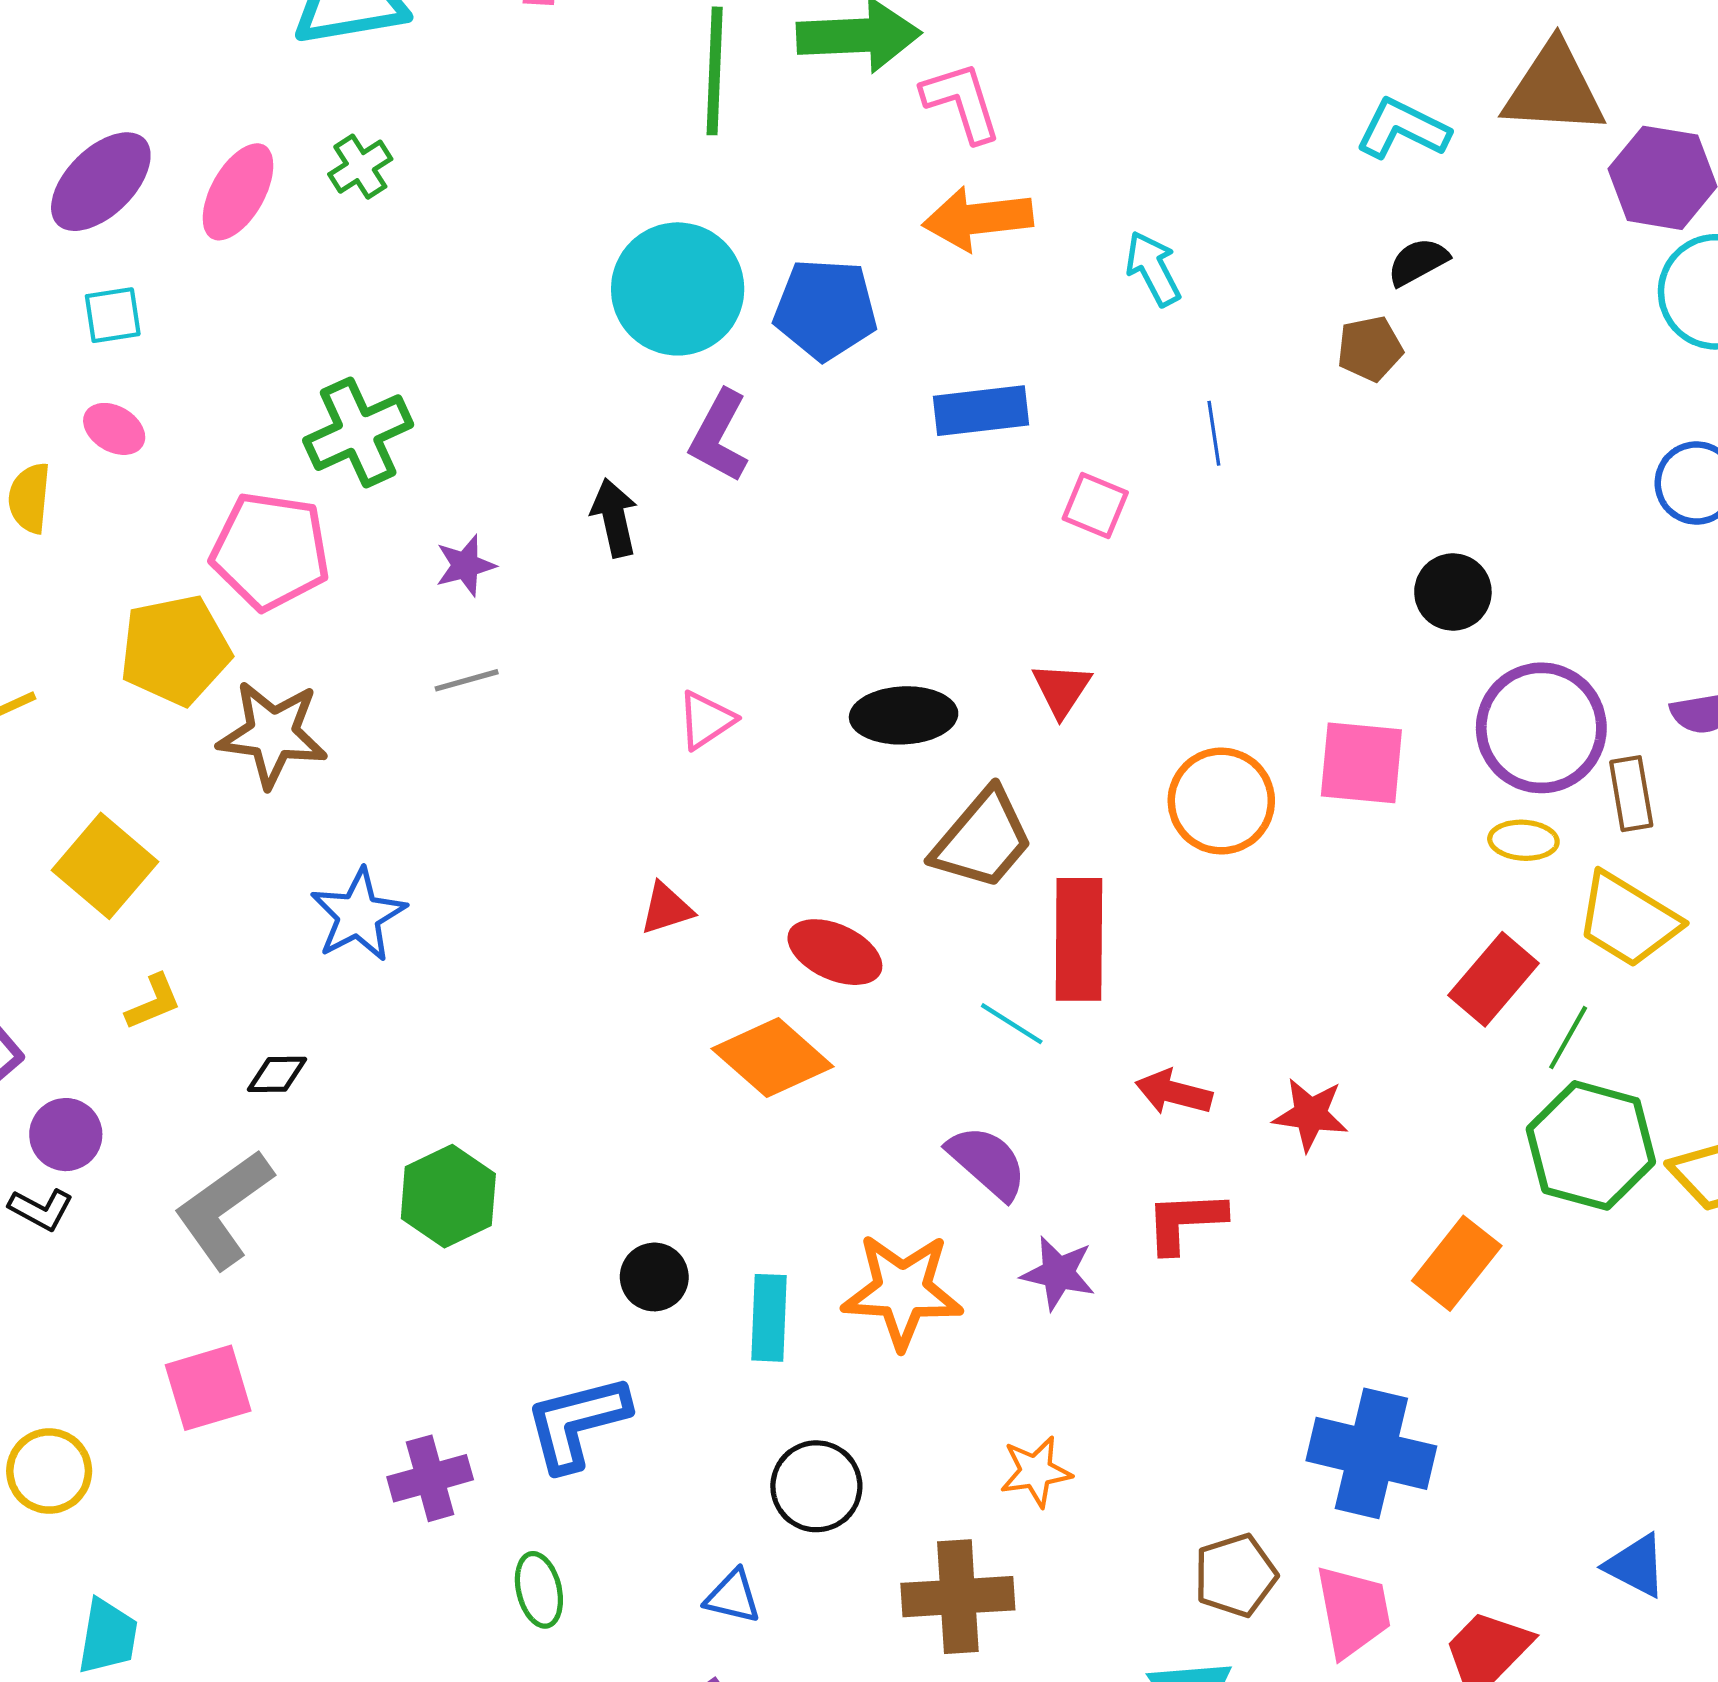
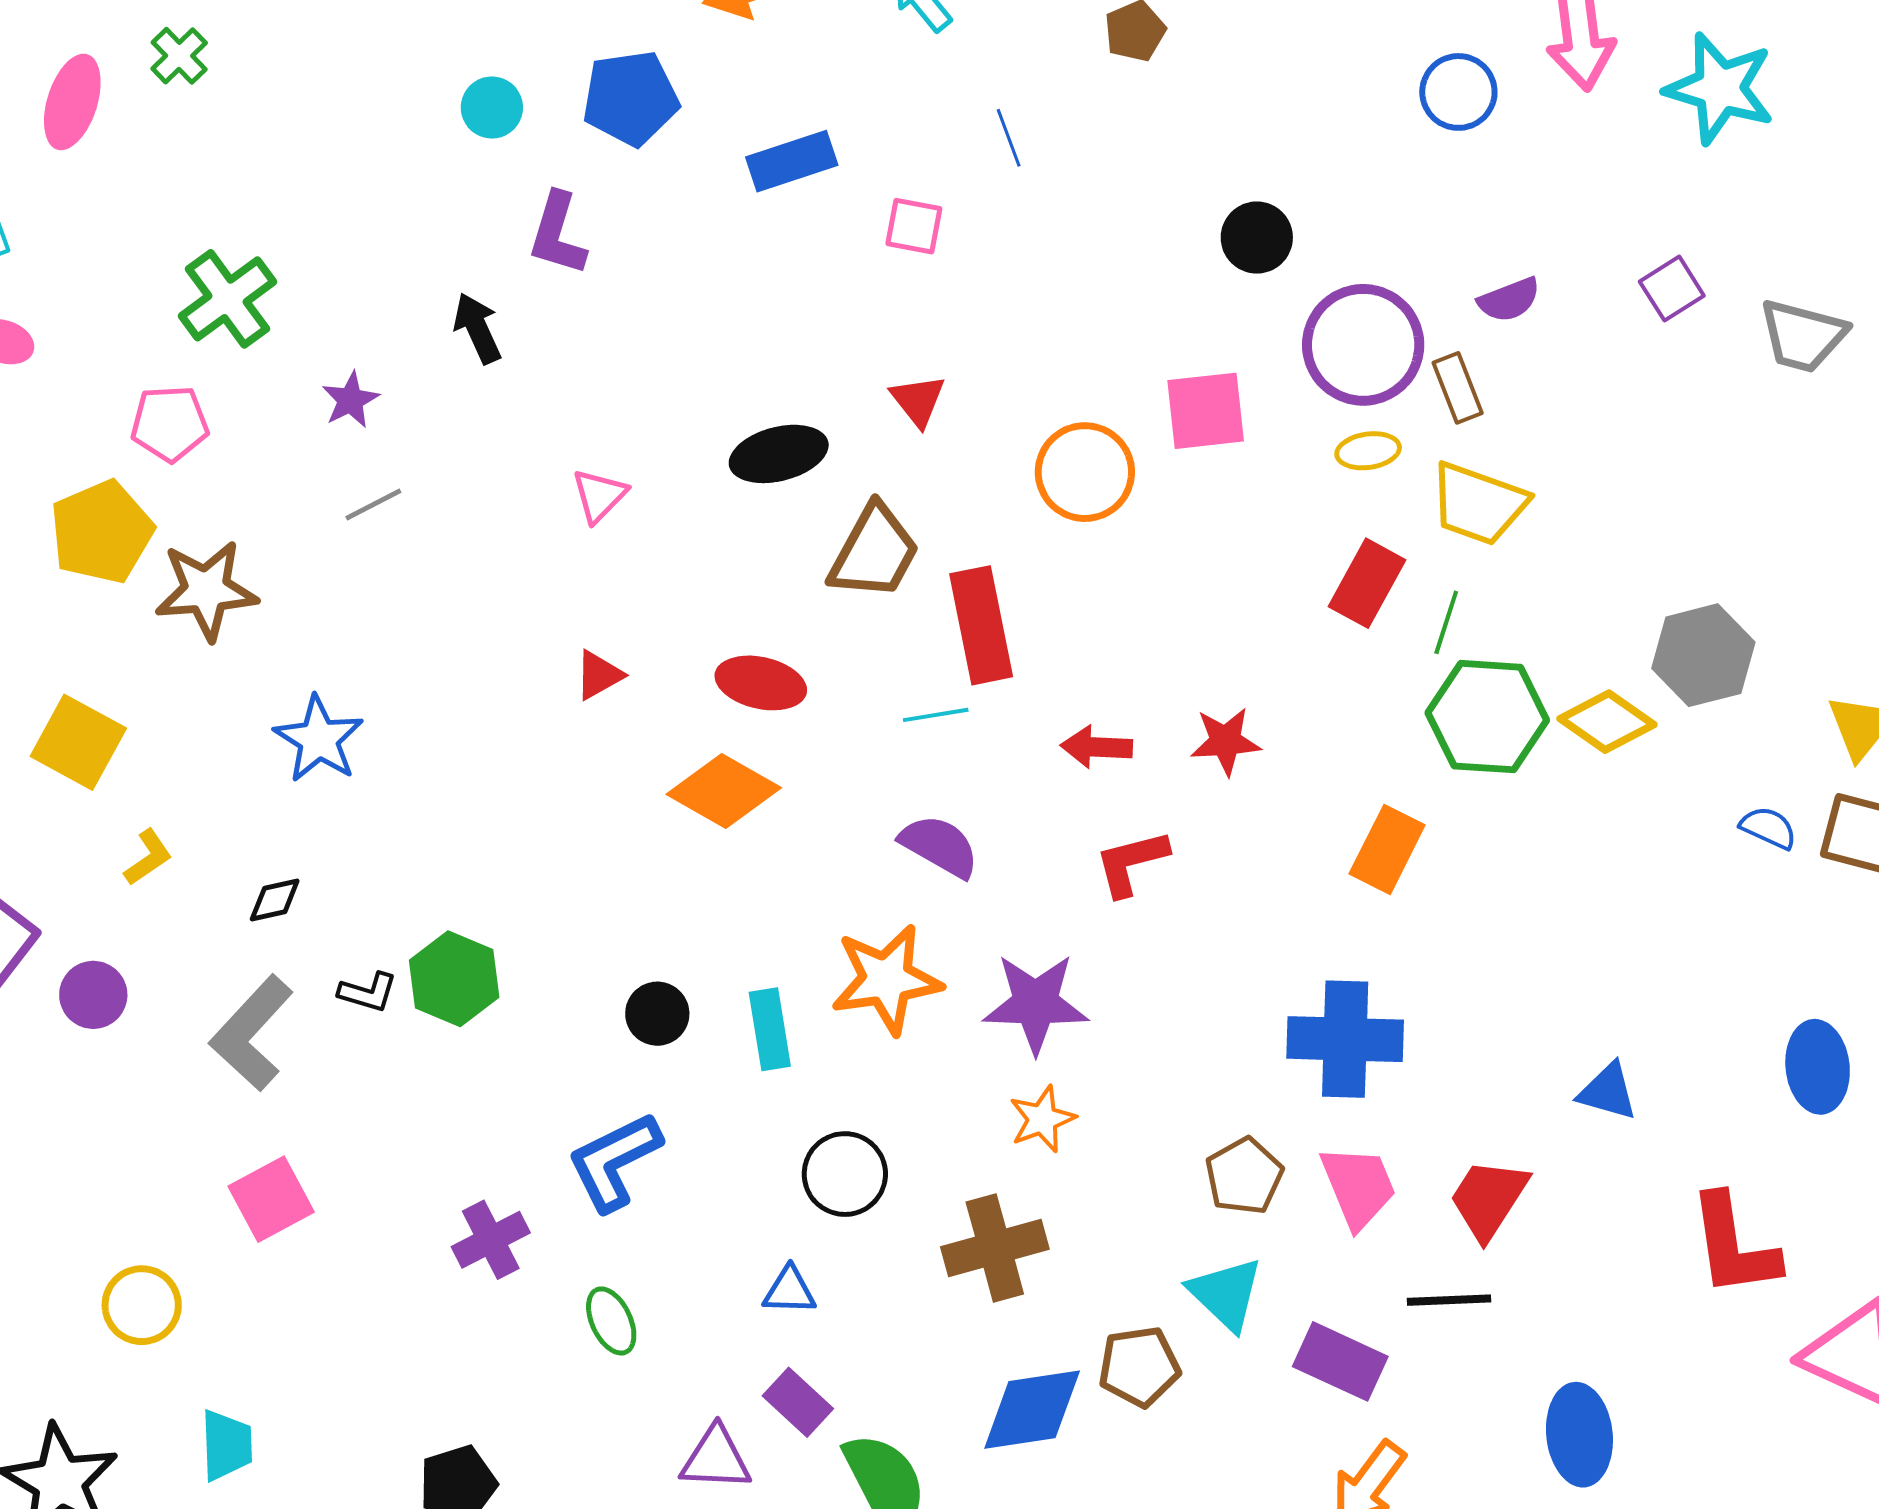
cyan circle: (678, 289) -> (492, 108), size x0.5
pink pentagon: (270, 551) -> (170, 424), size x0.7
cyan line: (1012, 1024) -> (936, 715), turned -30
black L-shape: (41, 1209) -> (368, 992), moved
purple star: (1058, 1273) -> (1036, 1003), moved, size x1.5

